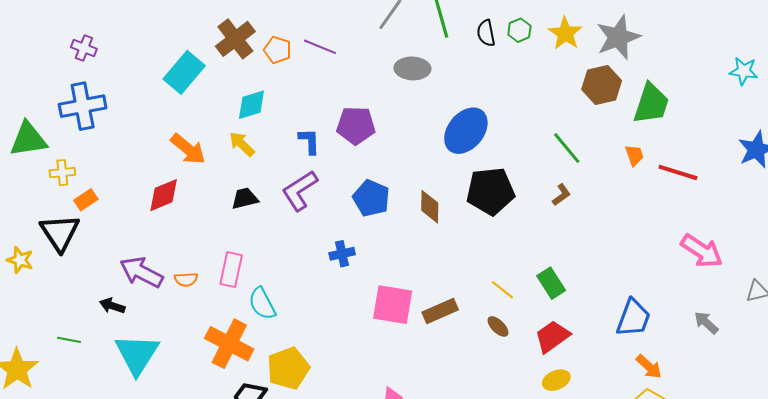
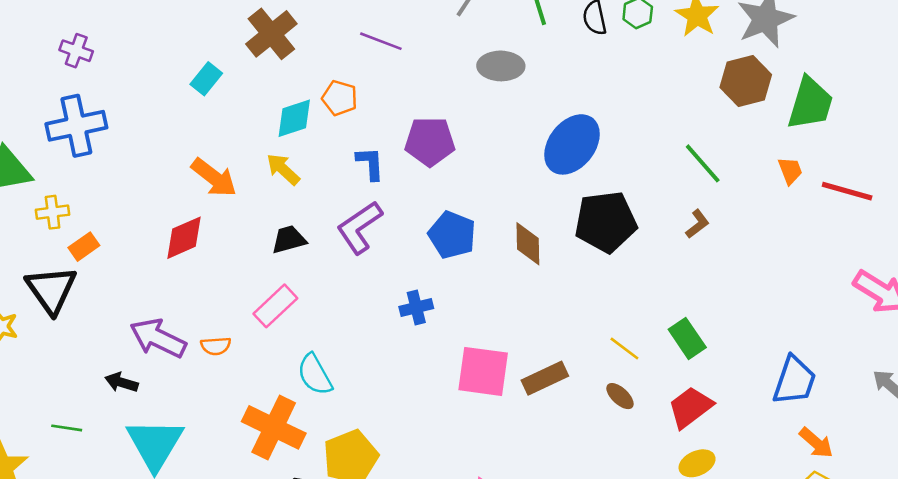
orange pentagon: (278, 50) -> (340, 98), moved
cyan rectangle: (184, 72) -> (206, 79), size x0.6
pink rectangle: (231, 270) -> (275, 306), moved, turned 36

